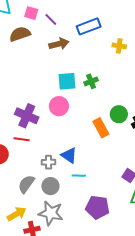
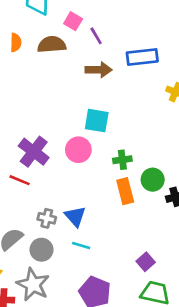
green cross: (91, 81) -> (122, 160), moved

